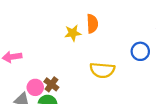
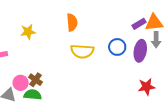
yellow star: (73, 33) -> (28, 32), moved
yellow semicircle: (102, 70) -> (82, 51), moved

